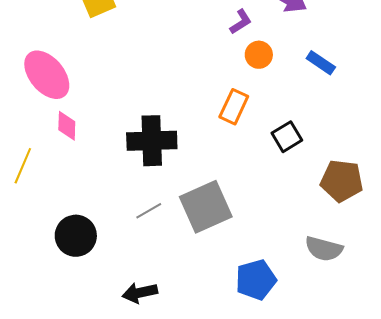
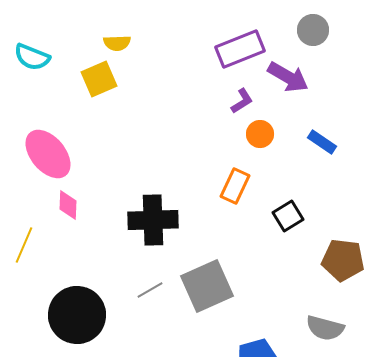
black circle: (76, 236) -> (77, 315), size x1.4

